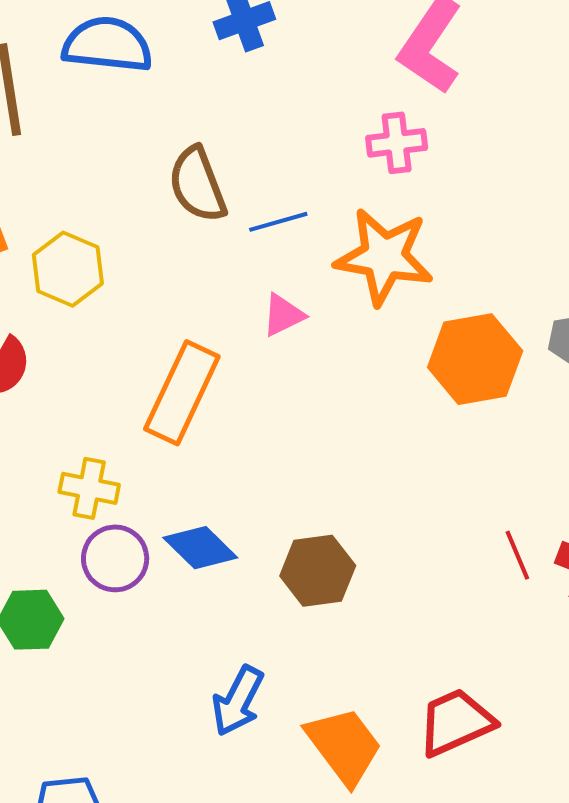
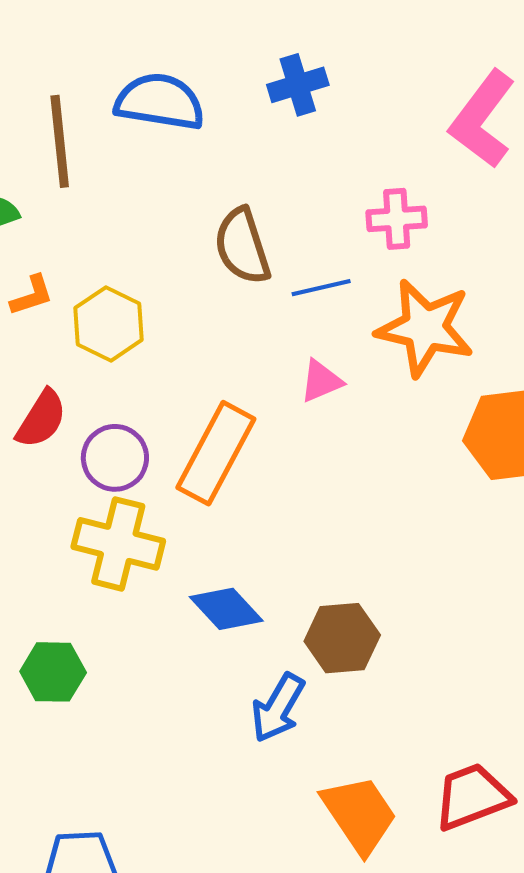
pink cross: (397, 143) -> (397, 219), moved
yellow cross: (89, 488) -> (118, 544), size x1.5
purple circle: (115, 558) -> (115, 458), moved
blue arrow: (238, 701) -> (278, 708), moved

